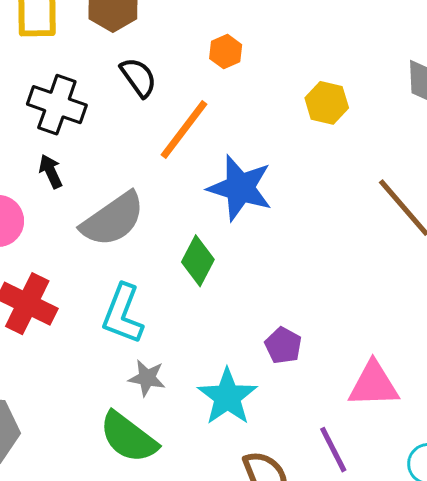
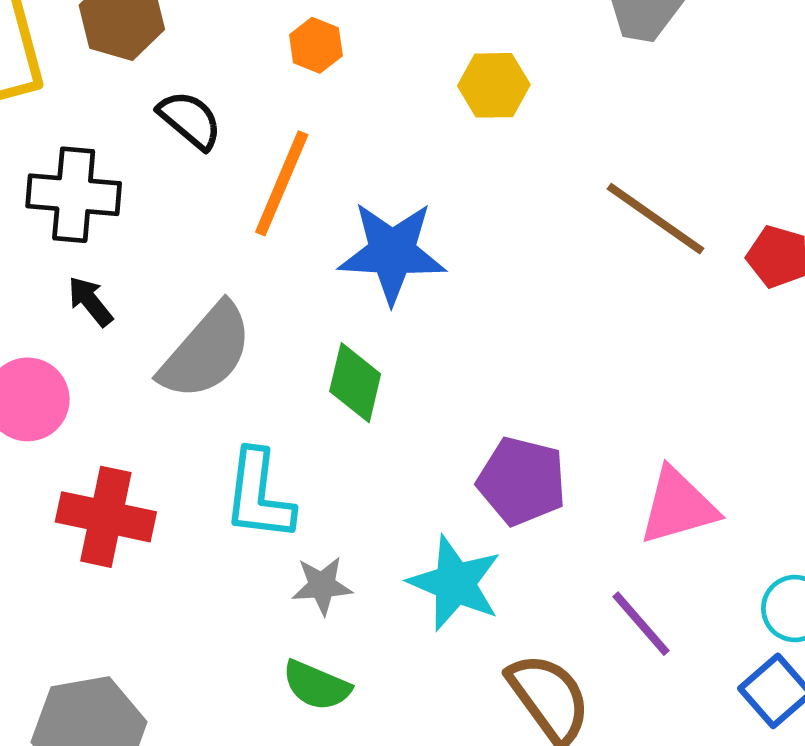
purple pentagon: (283, 345) -> (522, 481), size x1.5
green semicircle: (128, 437) -> (316, 685), size x0.7

